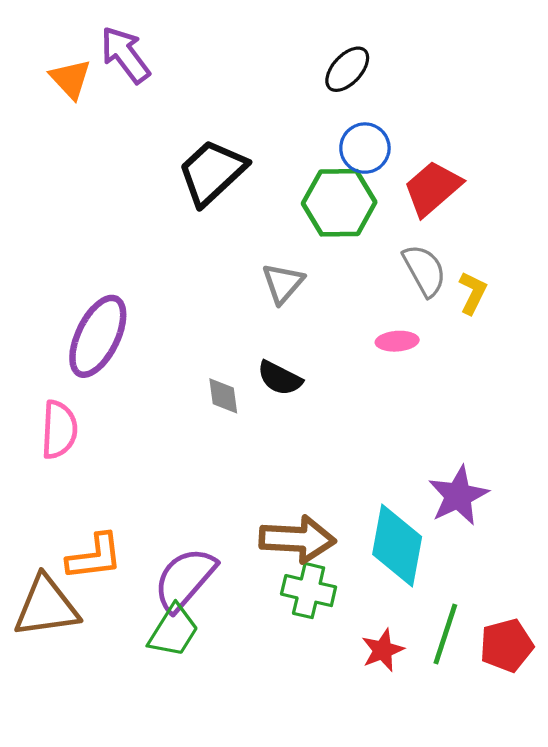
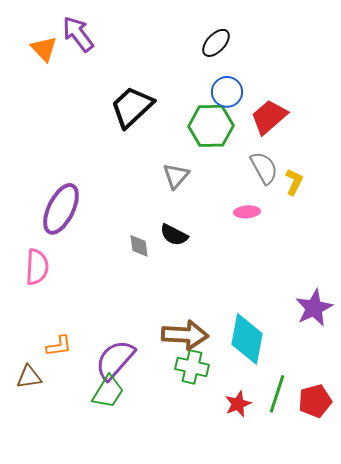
purple star: (458, 496) -> (314, 308), moved
orange L-shape: (95, 557) -> (59, 346), size x0.7
brown triangle: (46, 607) -> (29, 377), size x0.6

